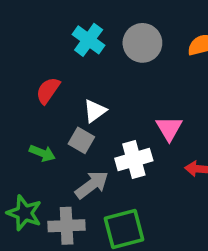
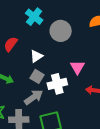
gray circle: (142, 43) -> (61, 31), moved
gray square: (81, 140) -> (37, 76), moved

